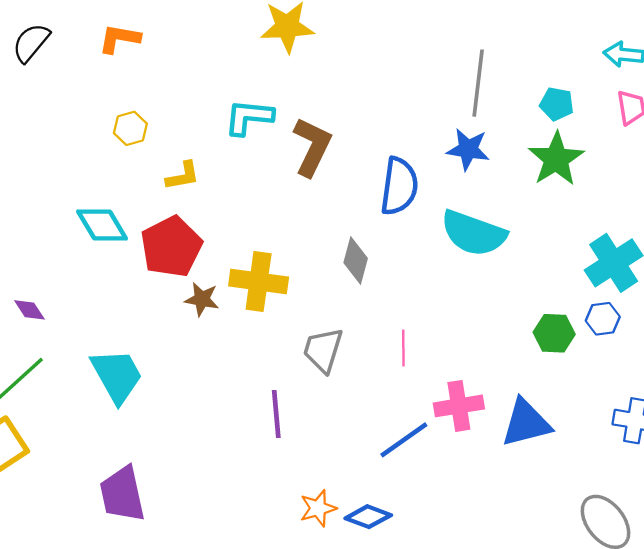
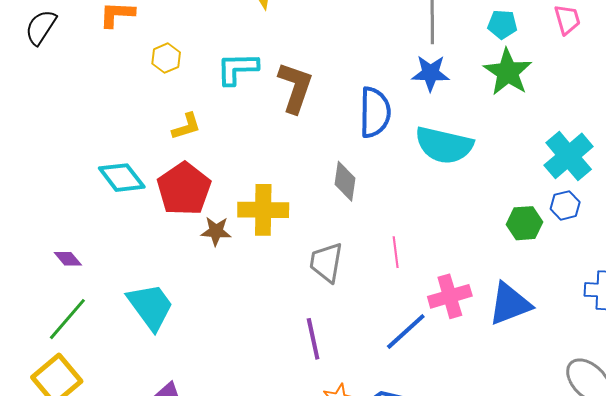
yellow hexagon: (130, 128) -> (166, 58), moved
purple line: (276, 414) -> (313, 339), moved

